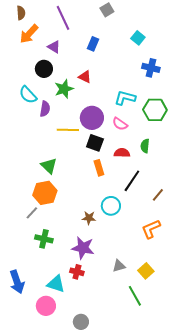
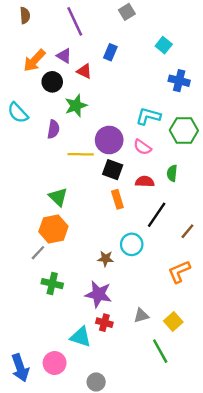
orange arrow: (29, 34) -> (34, 61), moved
red triangle: (85, 77) -> (84, 71), moved
cyan semicircle: (28, 95) -> (18, 113), moved
red cross: (77, 272) -> (104, 323), moved
blue arrow: (17, 282) -> (20, 368), moved
cyan triangle: (56, 284) -> (81, 337), moved

